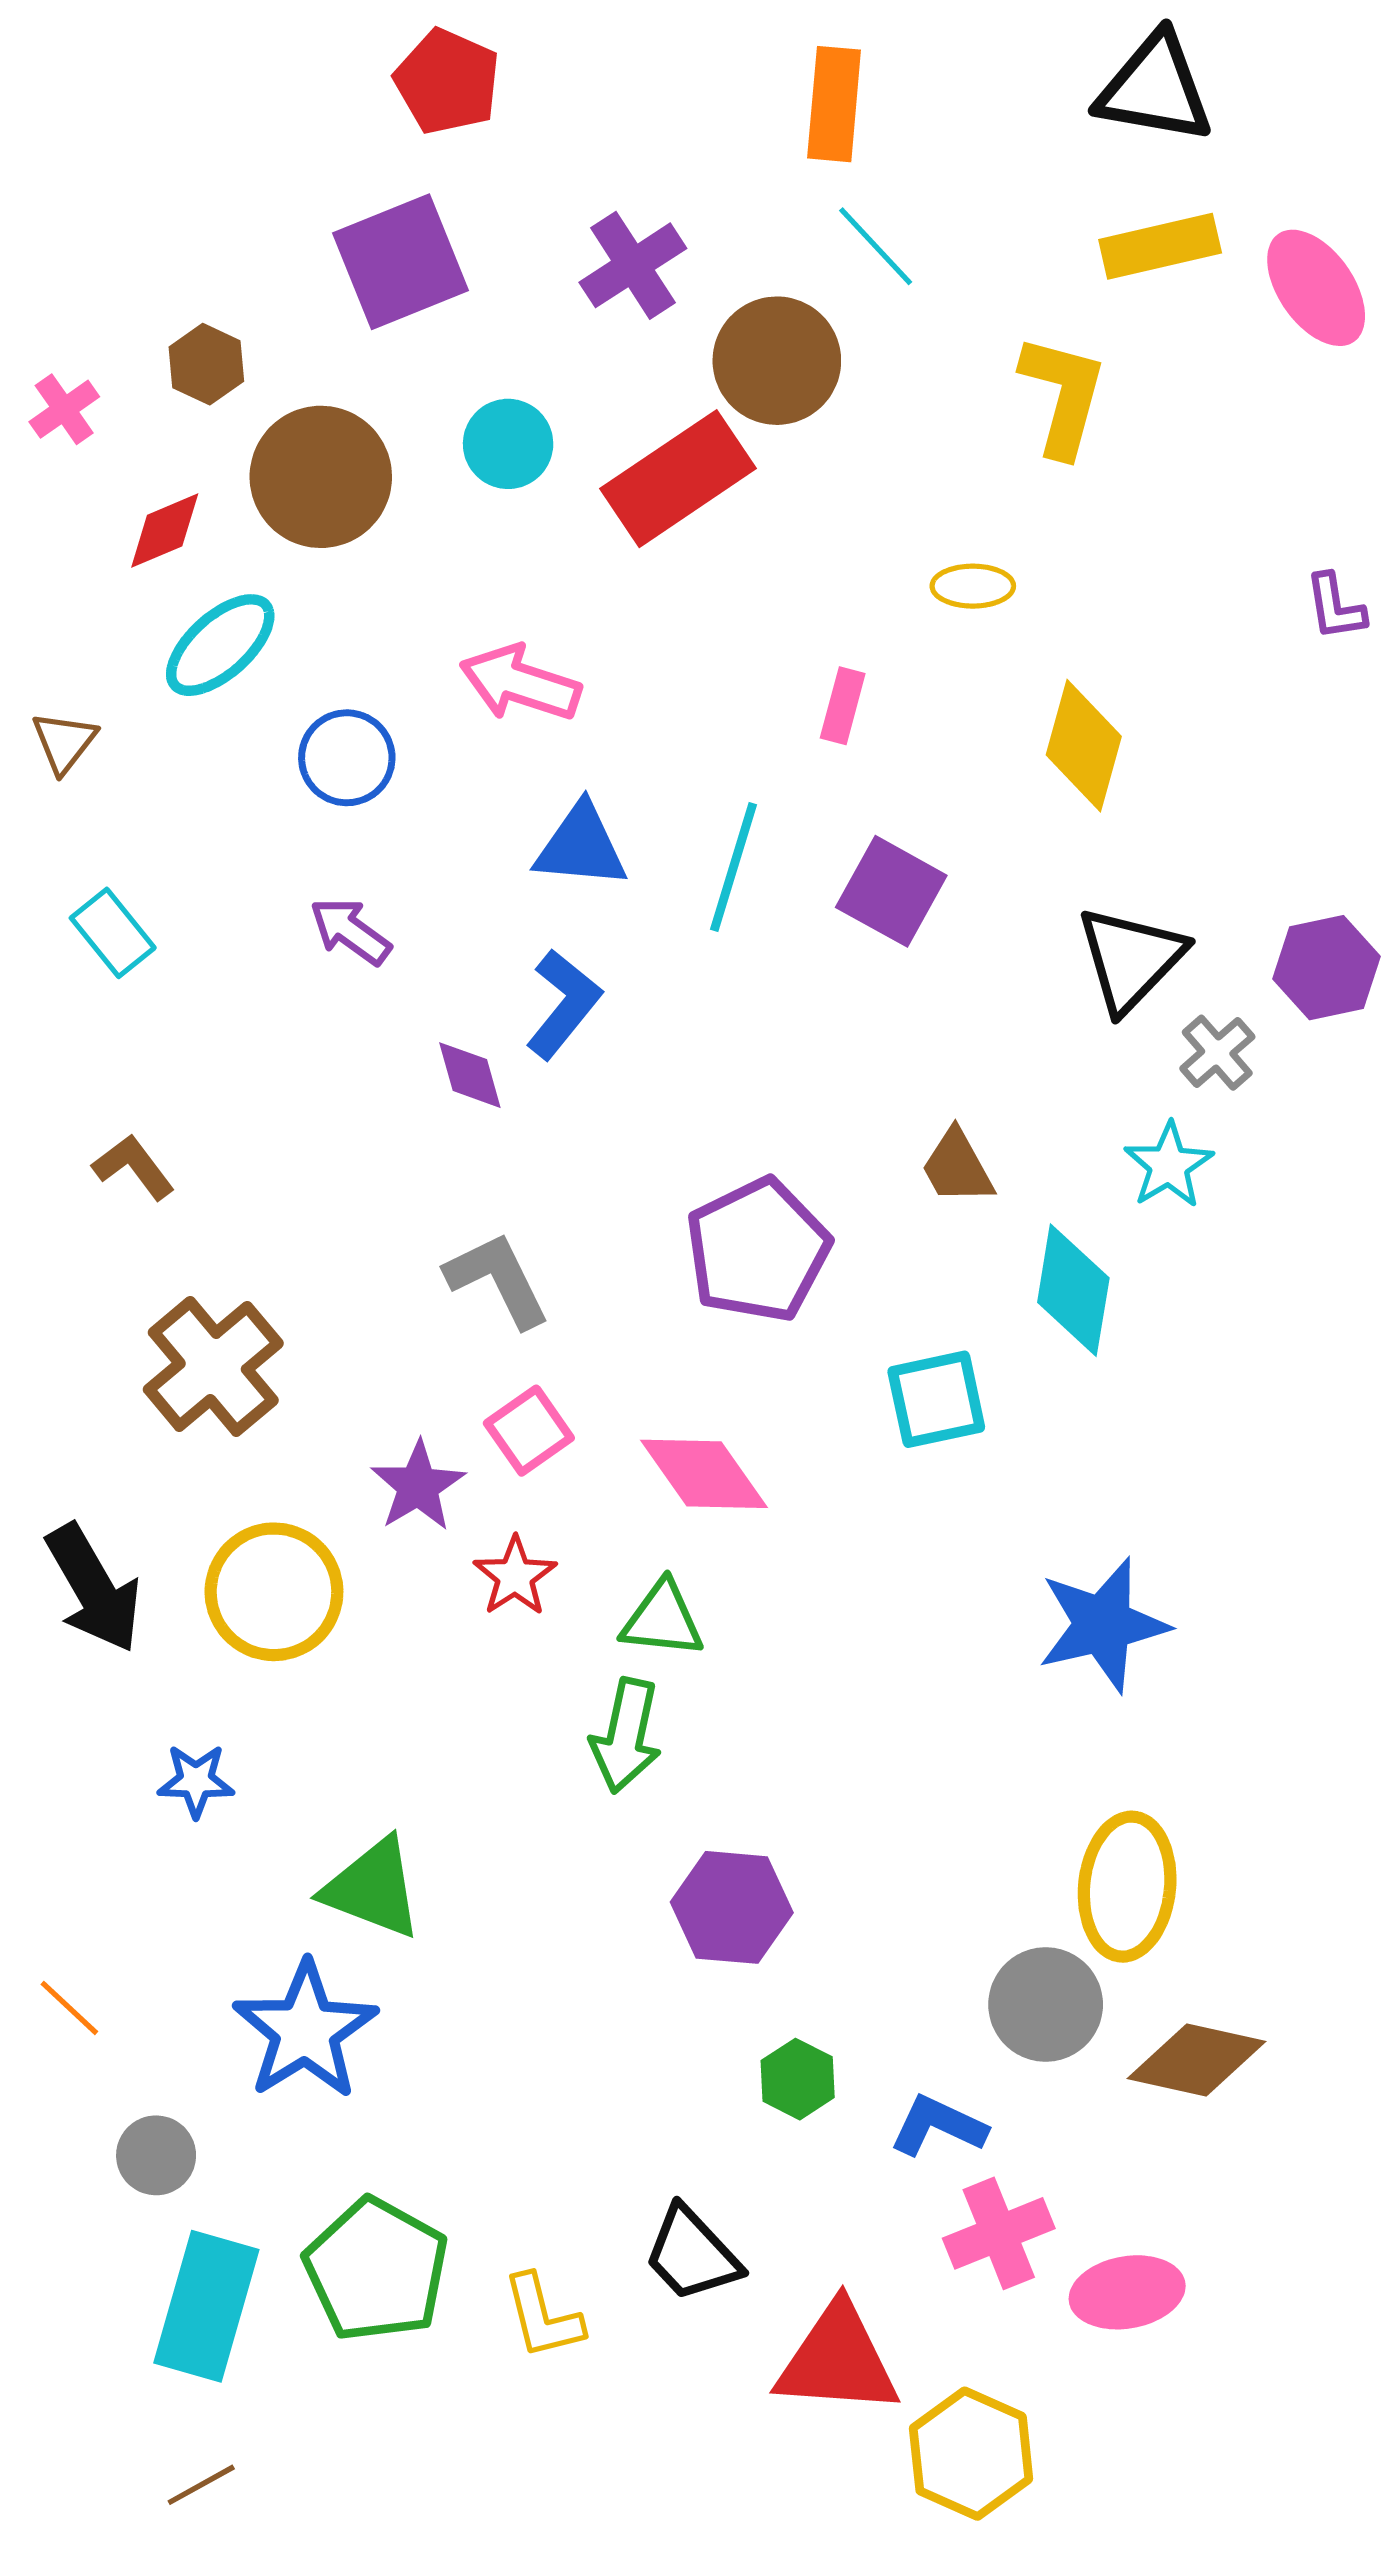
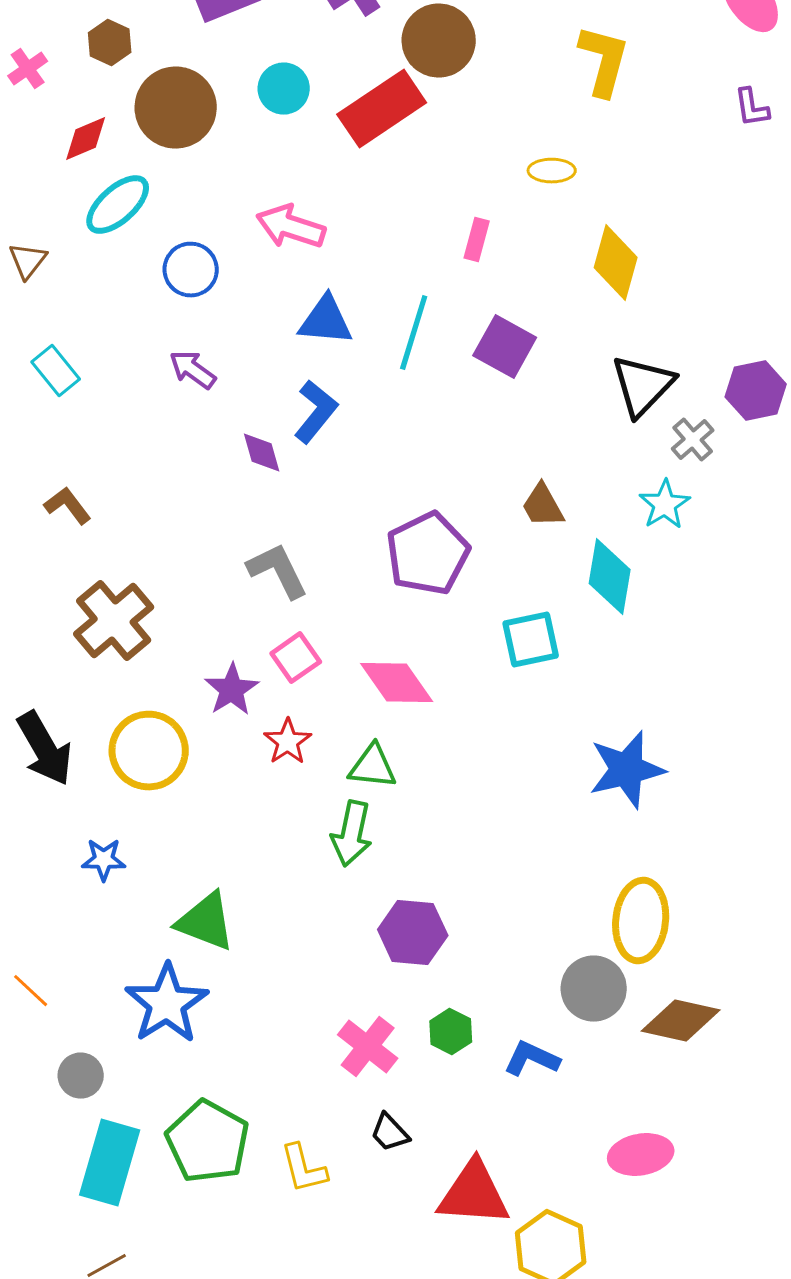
purple L-shape: (1335, 607) -> (752, 108), moved
pink cross: (999, 2233) -> (368, 1047), moved, turned -30
black trapezoid: (692, 2254) -> (390, 1133), size x0.7

